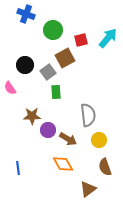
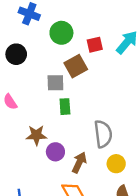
black circle: (25, 65) -> (16, 54), moved
gray square: (48, 72) -> (55, 83), turned 35
brown arrow: (68, 139) -> (79, 163), turned -96

